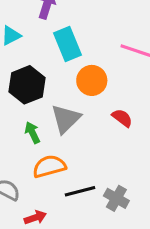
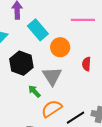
red semicircle: (122, 118) -> (86, 64), turned -104

